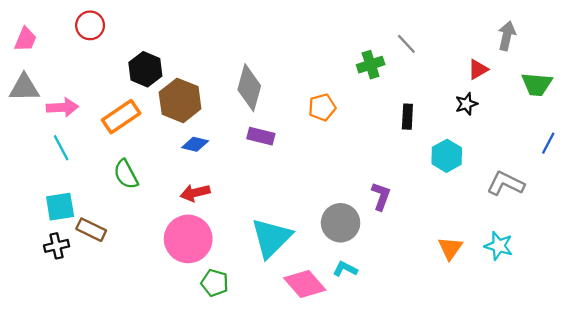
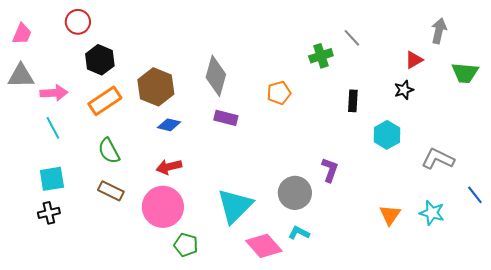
black hexagon: (145, 69) -> (100, 60), moved
blue line: (548, 143) -> (475, 195), moved, turned -66
brown rectangle: (91, 230) -> (111, 191), moved

